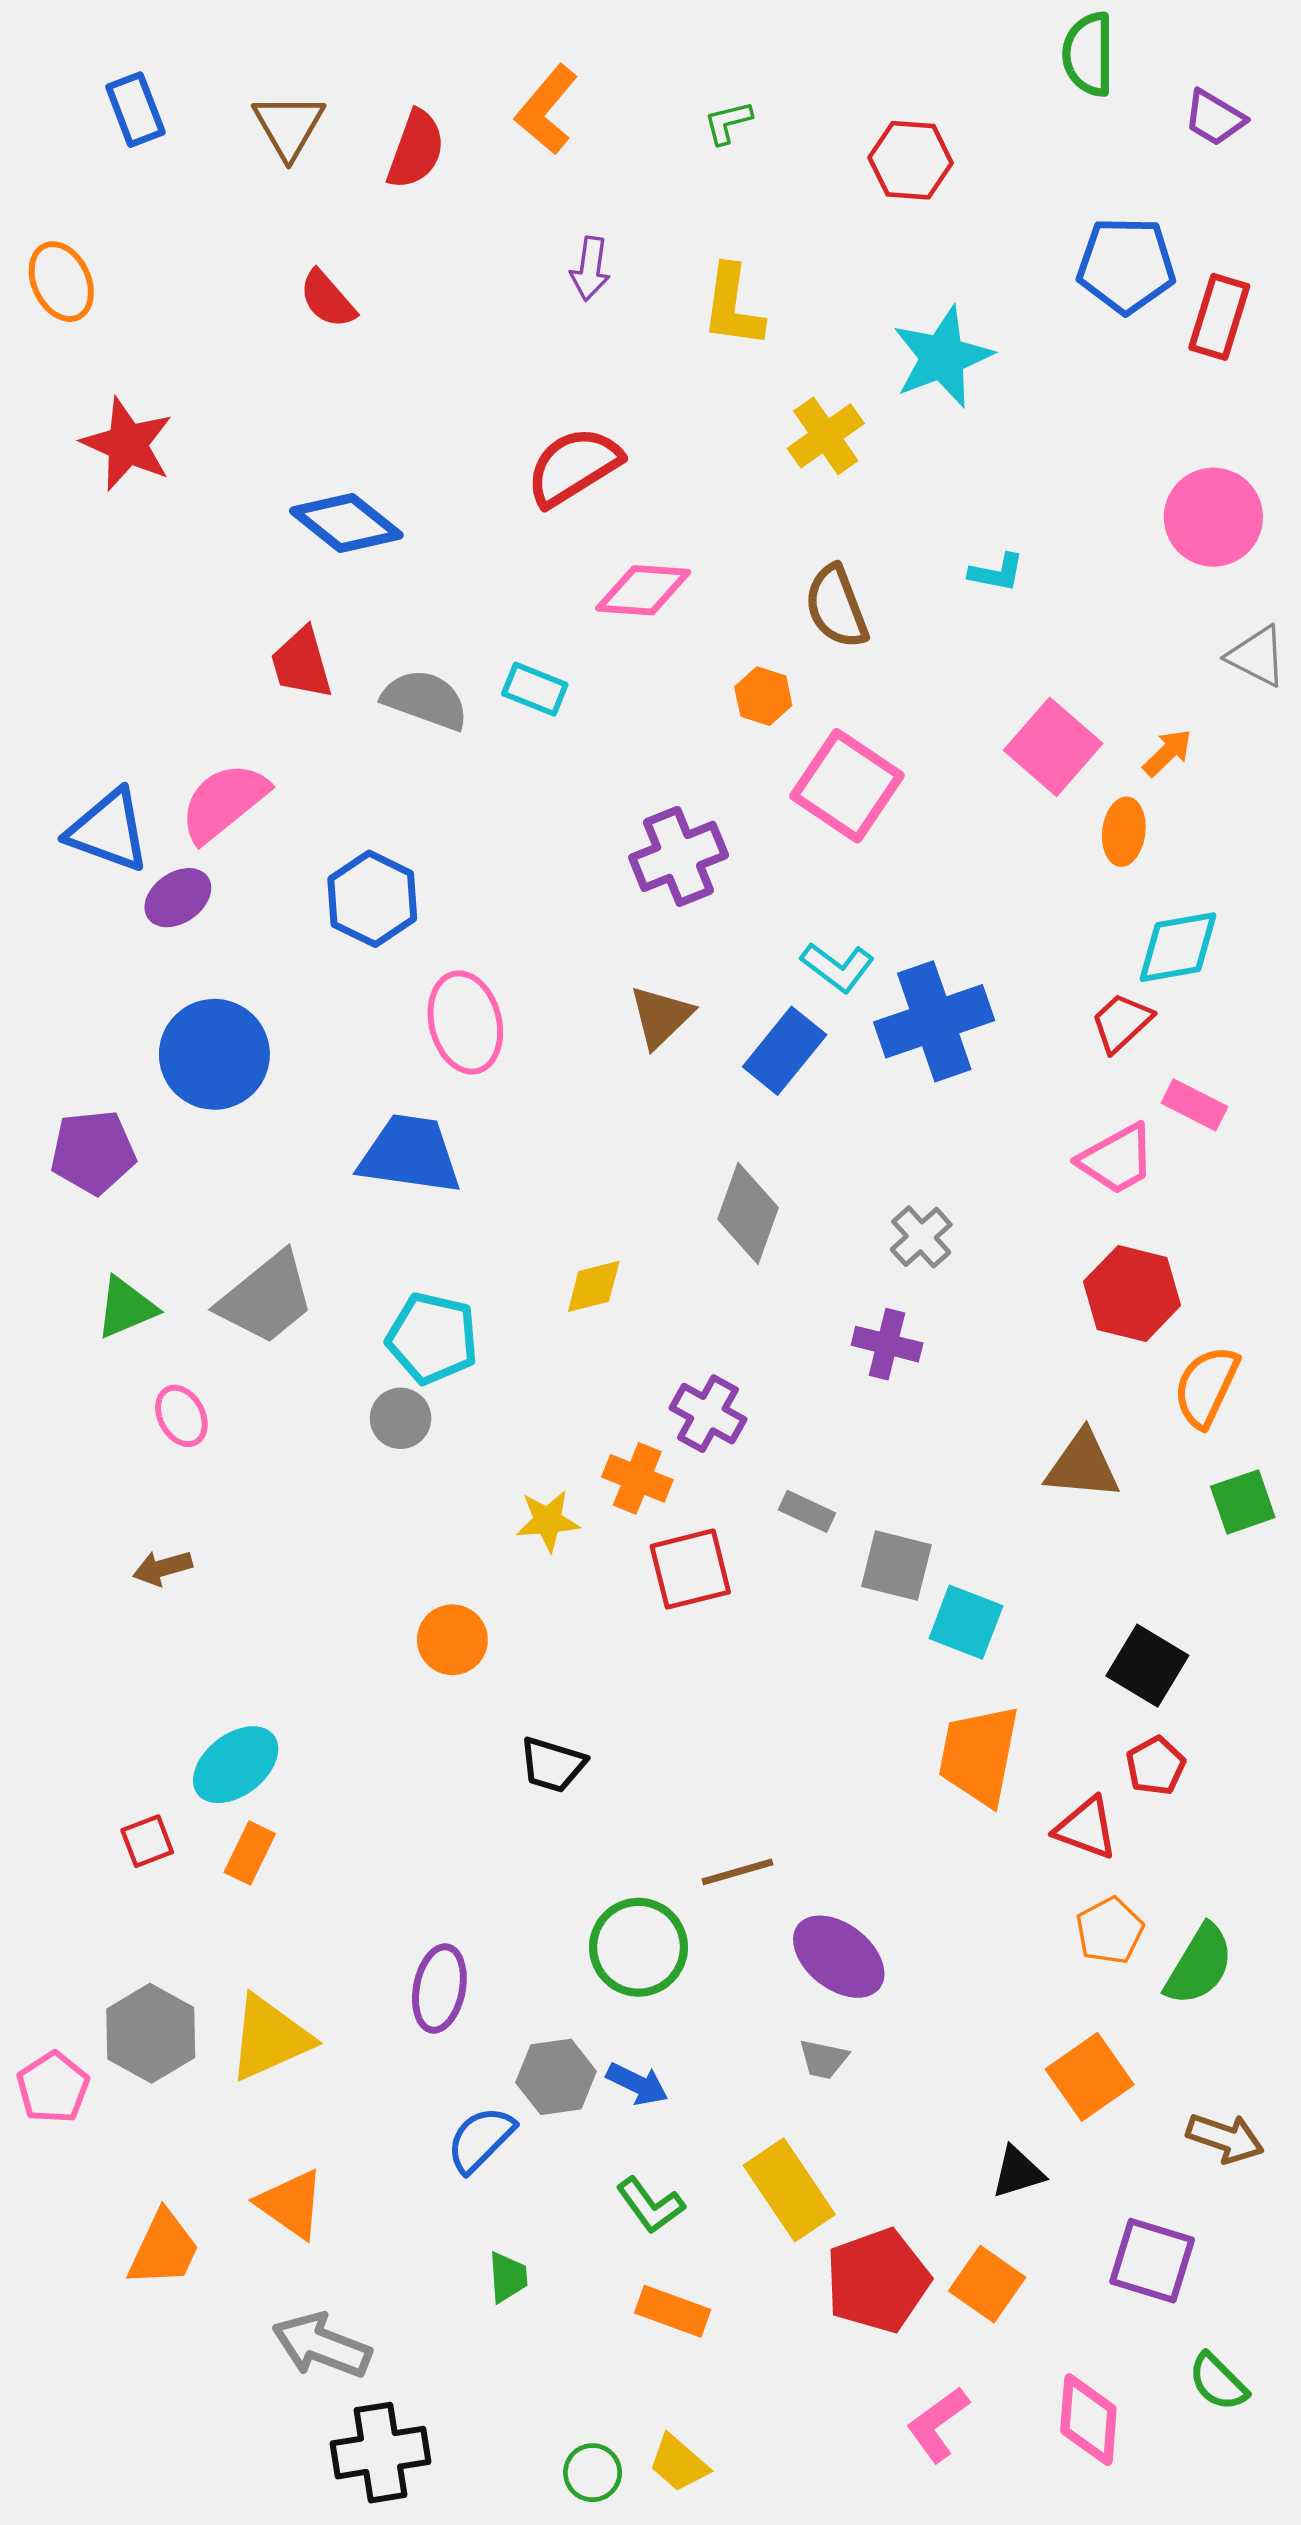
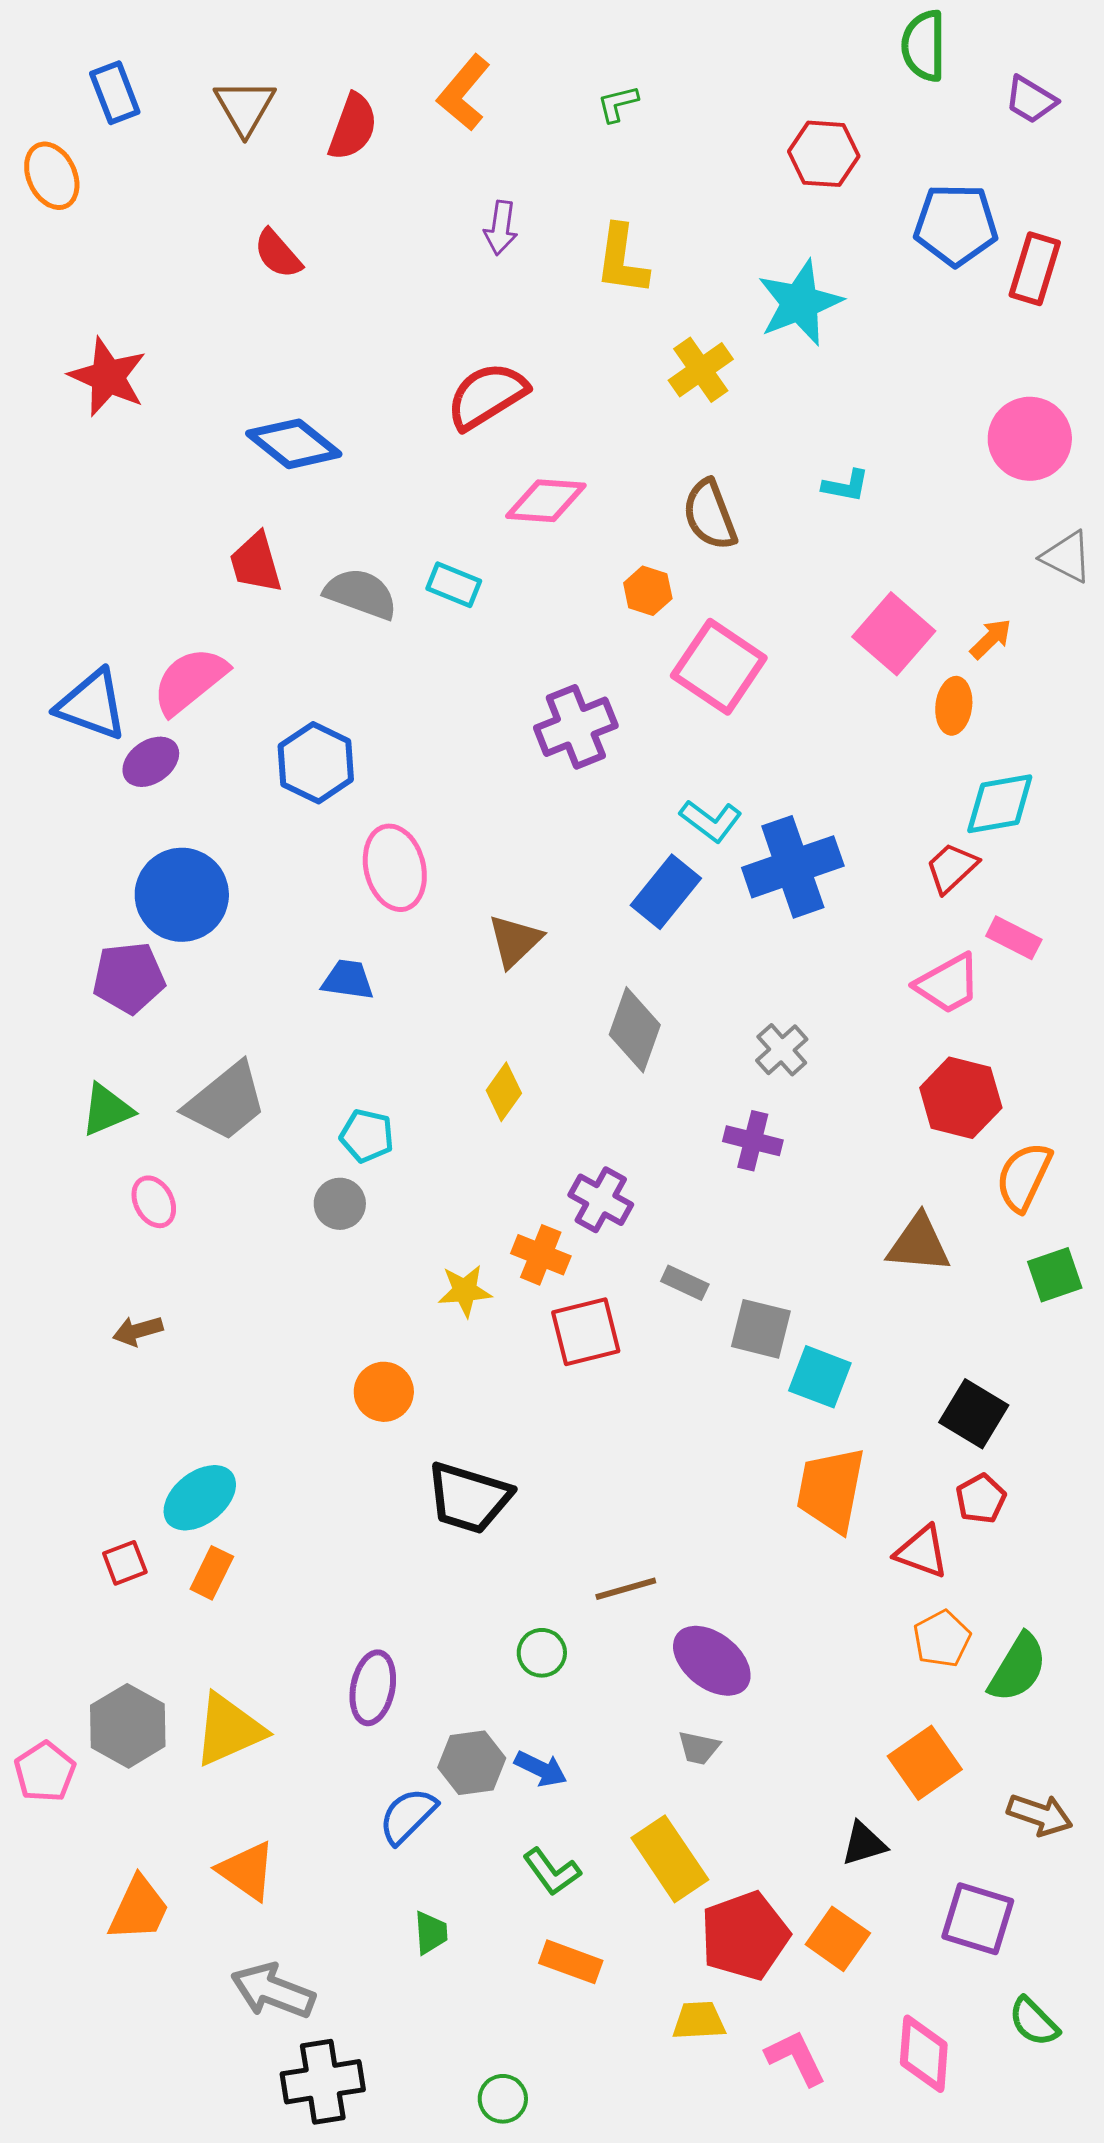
red hexagon: (911, 160) -> (824, 154), moved
orange ellipse: (61, 282) -> (52, 176), moved
brown triangle: (661, 1017) -> (515, 941), moved
purple pentagon: (93, 1152) -> (129, 978), moved
blue trapezoid: (410, 1154) -> (348, 980), size x0.6
yellow diamond: (594, 1286) -> (504, 1092), turned -40
cyan pentagon: (432, 1338) -> (367, 1136), size x0.7
black trapezoid: (552, 1765) -> (469, 1498), size x1.5
green circle: (638, 1947) -> (542, 1653), size x0.6
pink L-shape: (938, 2424) -> (796, 2058), turned 100
yellow trapezoid: (679, 2463) -> (699, 2021), moved, turned 136

